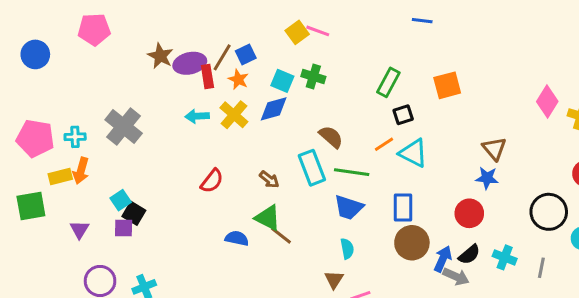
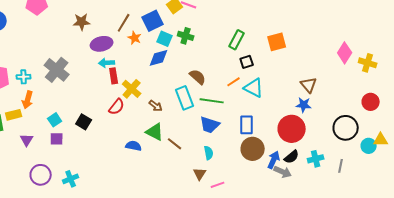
blue square: (246, 54) -> (153, 21), moved, size x1.5
brown star: (160, 56) -> (82, 22), turned -30
purple ellipse: (190, 63) -> (102, 44), moved
red rectangle: (207, 77) -> (114, 76), moved
yellow cross: (234, 115) -> (132, 89), moved
yellow rectangle: (60, 177) -> (14, 115), moved
black square: (134, 213) -> (84, 122), moved
red circle: (469, 213) -> (292, 129), size x1.4
brown line: (281, 235) -> (175, 144), moved
cyan cross: (505, 257) -> (316, 159), turned -35

